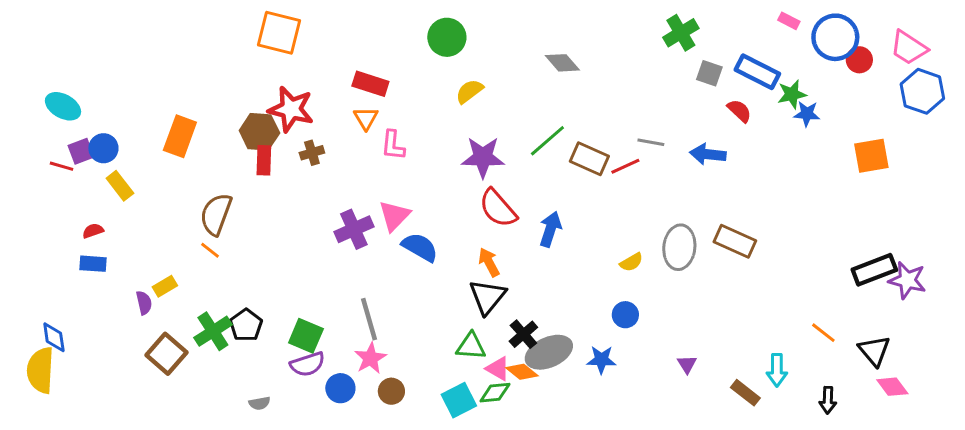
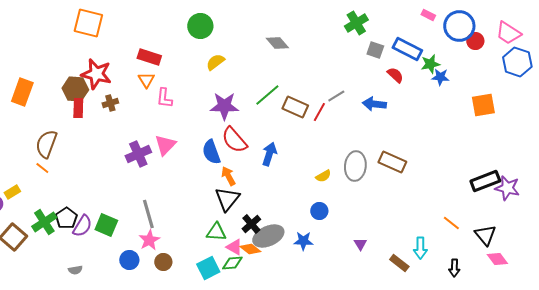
gray line: (651, 142) -> (336, 96), turned -42
red line: (625, 166) -> (319, 112), turned -36
blue semicircle: (420, 247) -> (211, 152), moved, turned -140
purple semicircle: (307, 364) -> (82, 226), moved, turned -40

